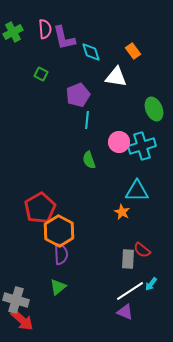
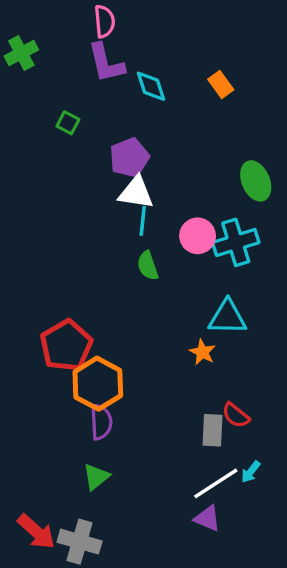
pink semicircle: (45, 29) -> (104, 21), moved
white triangle: (116, 77) -> (136, 193), moved
cyan line: (87, 120) -> (143, 221), moved
gray cross: (16, 300) -> (80, 542), moved

